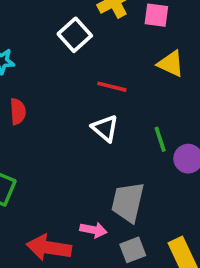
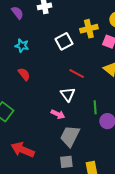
red semicircle: (18, 111) -> (24, 74), turned -48
pink arrow: (93, 230) -> (58, 114), moved

